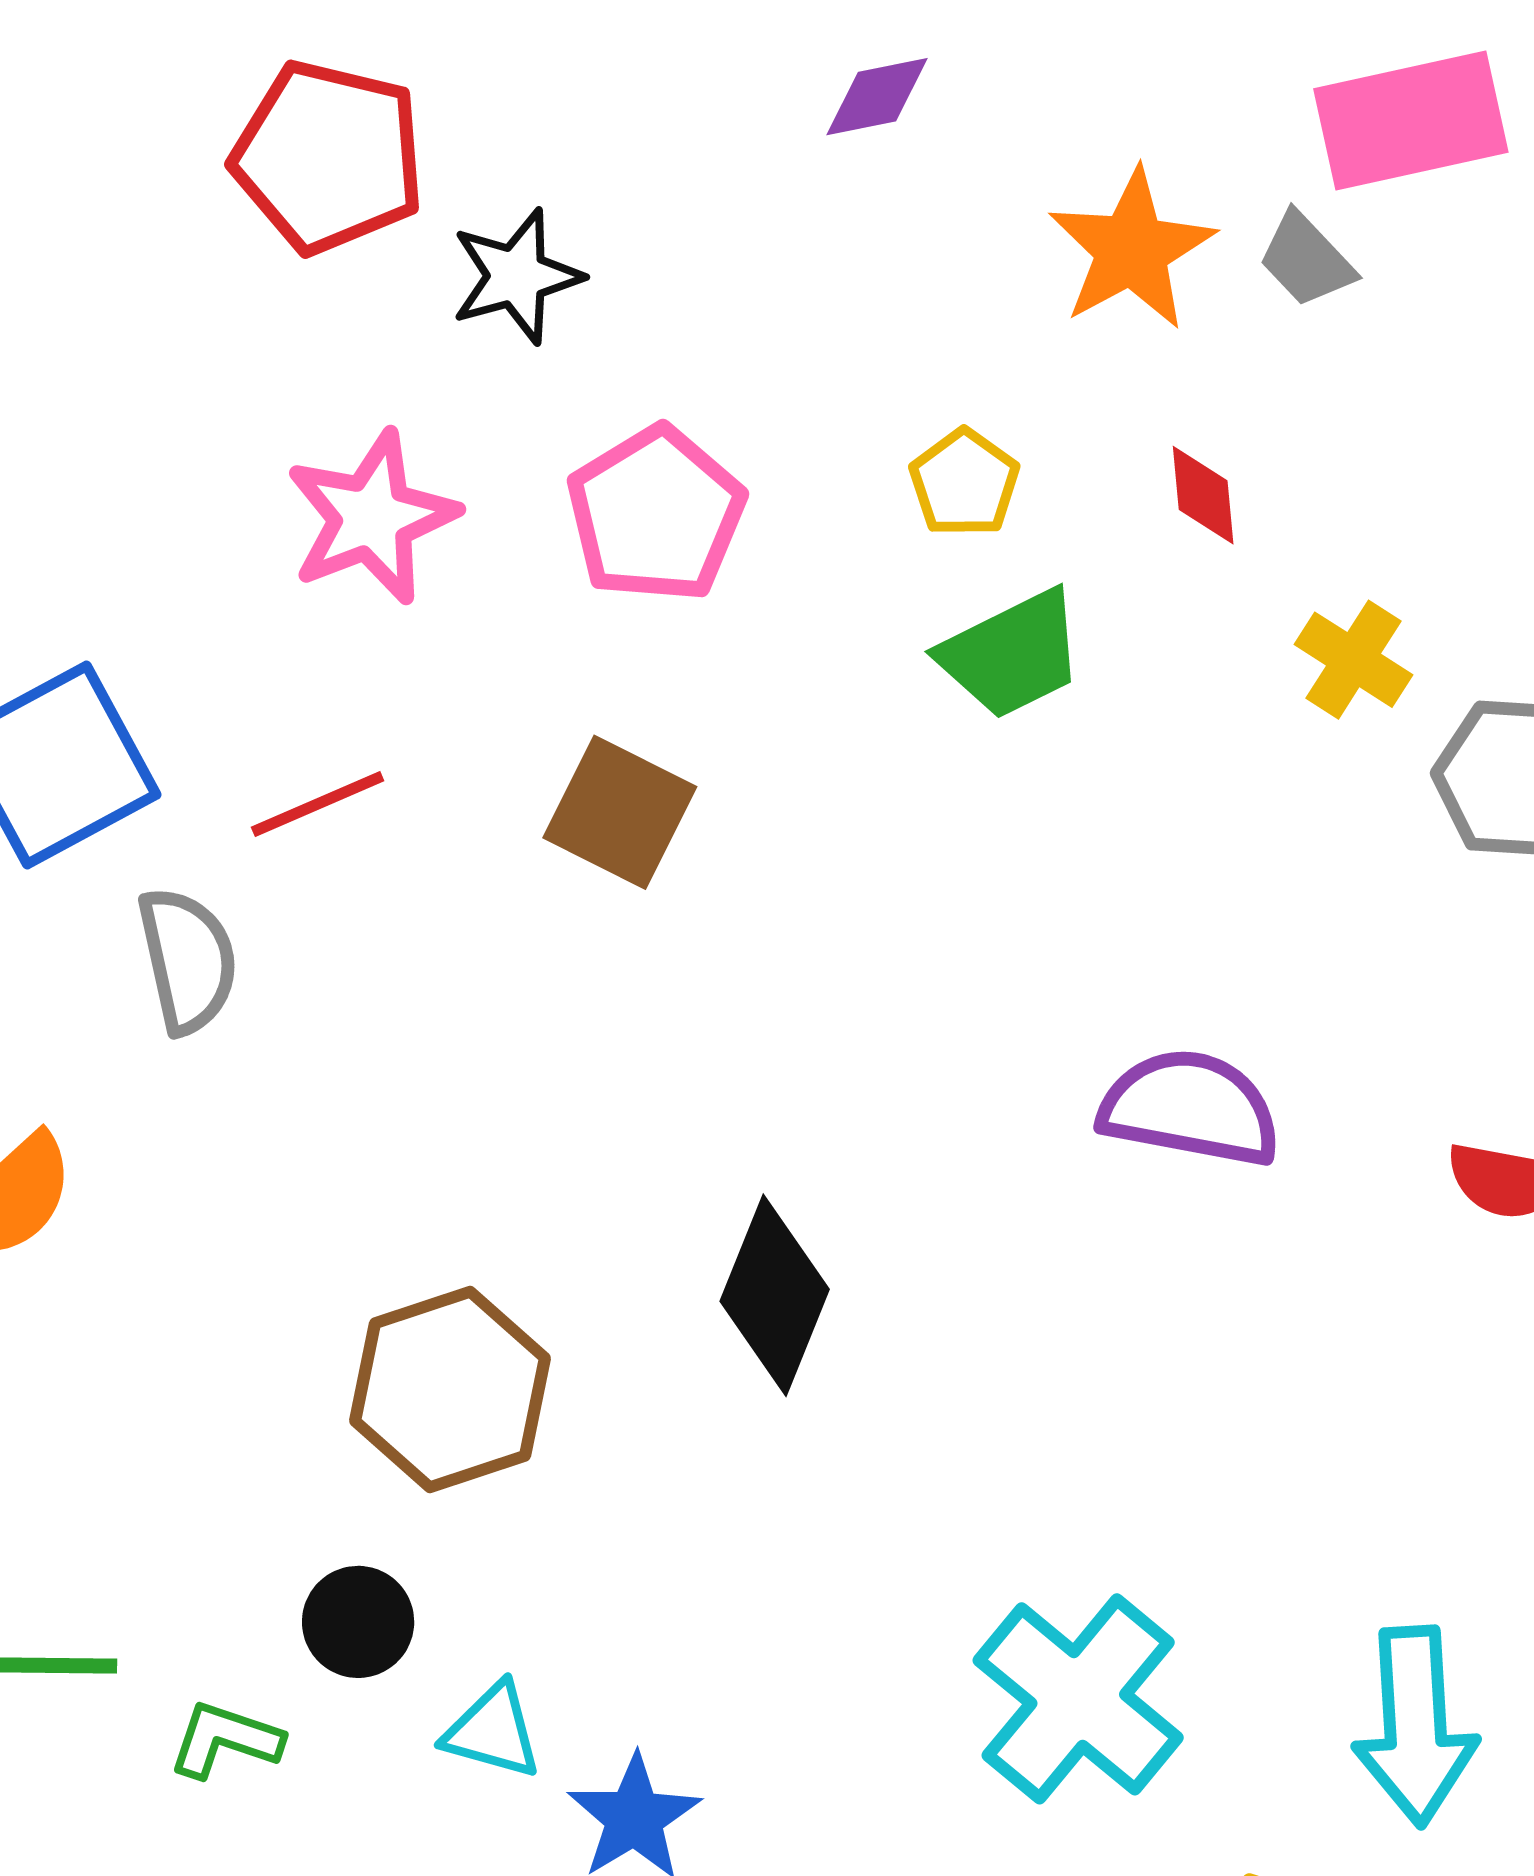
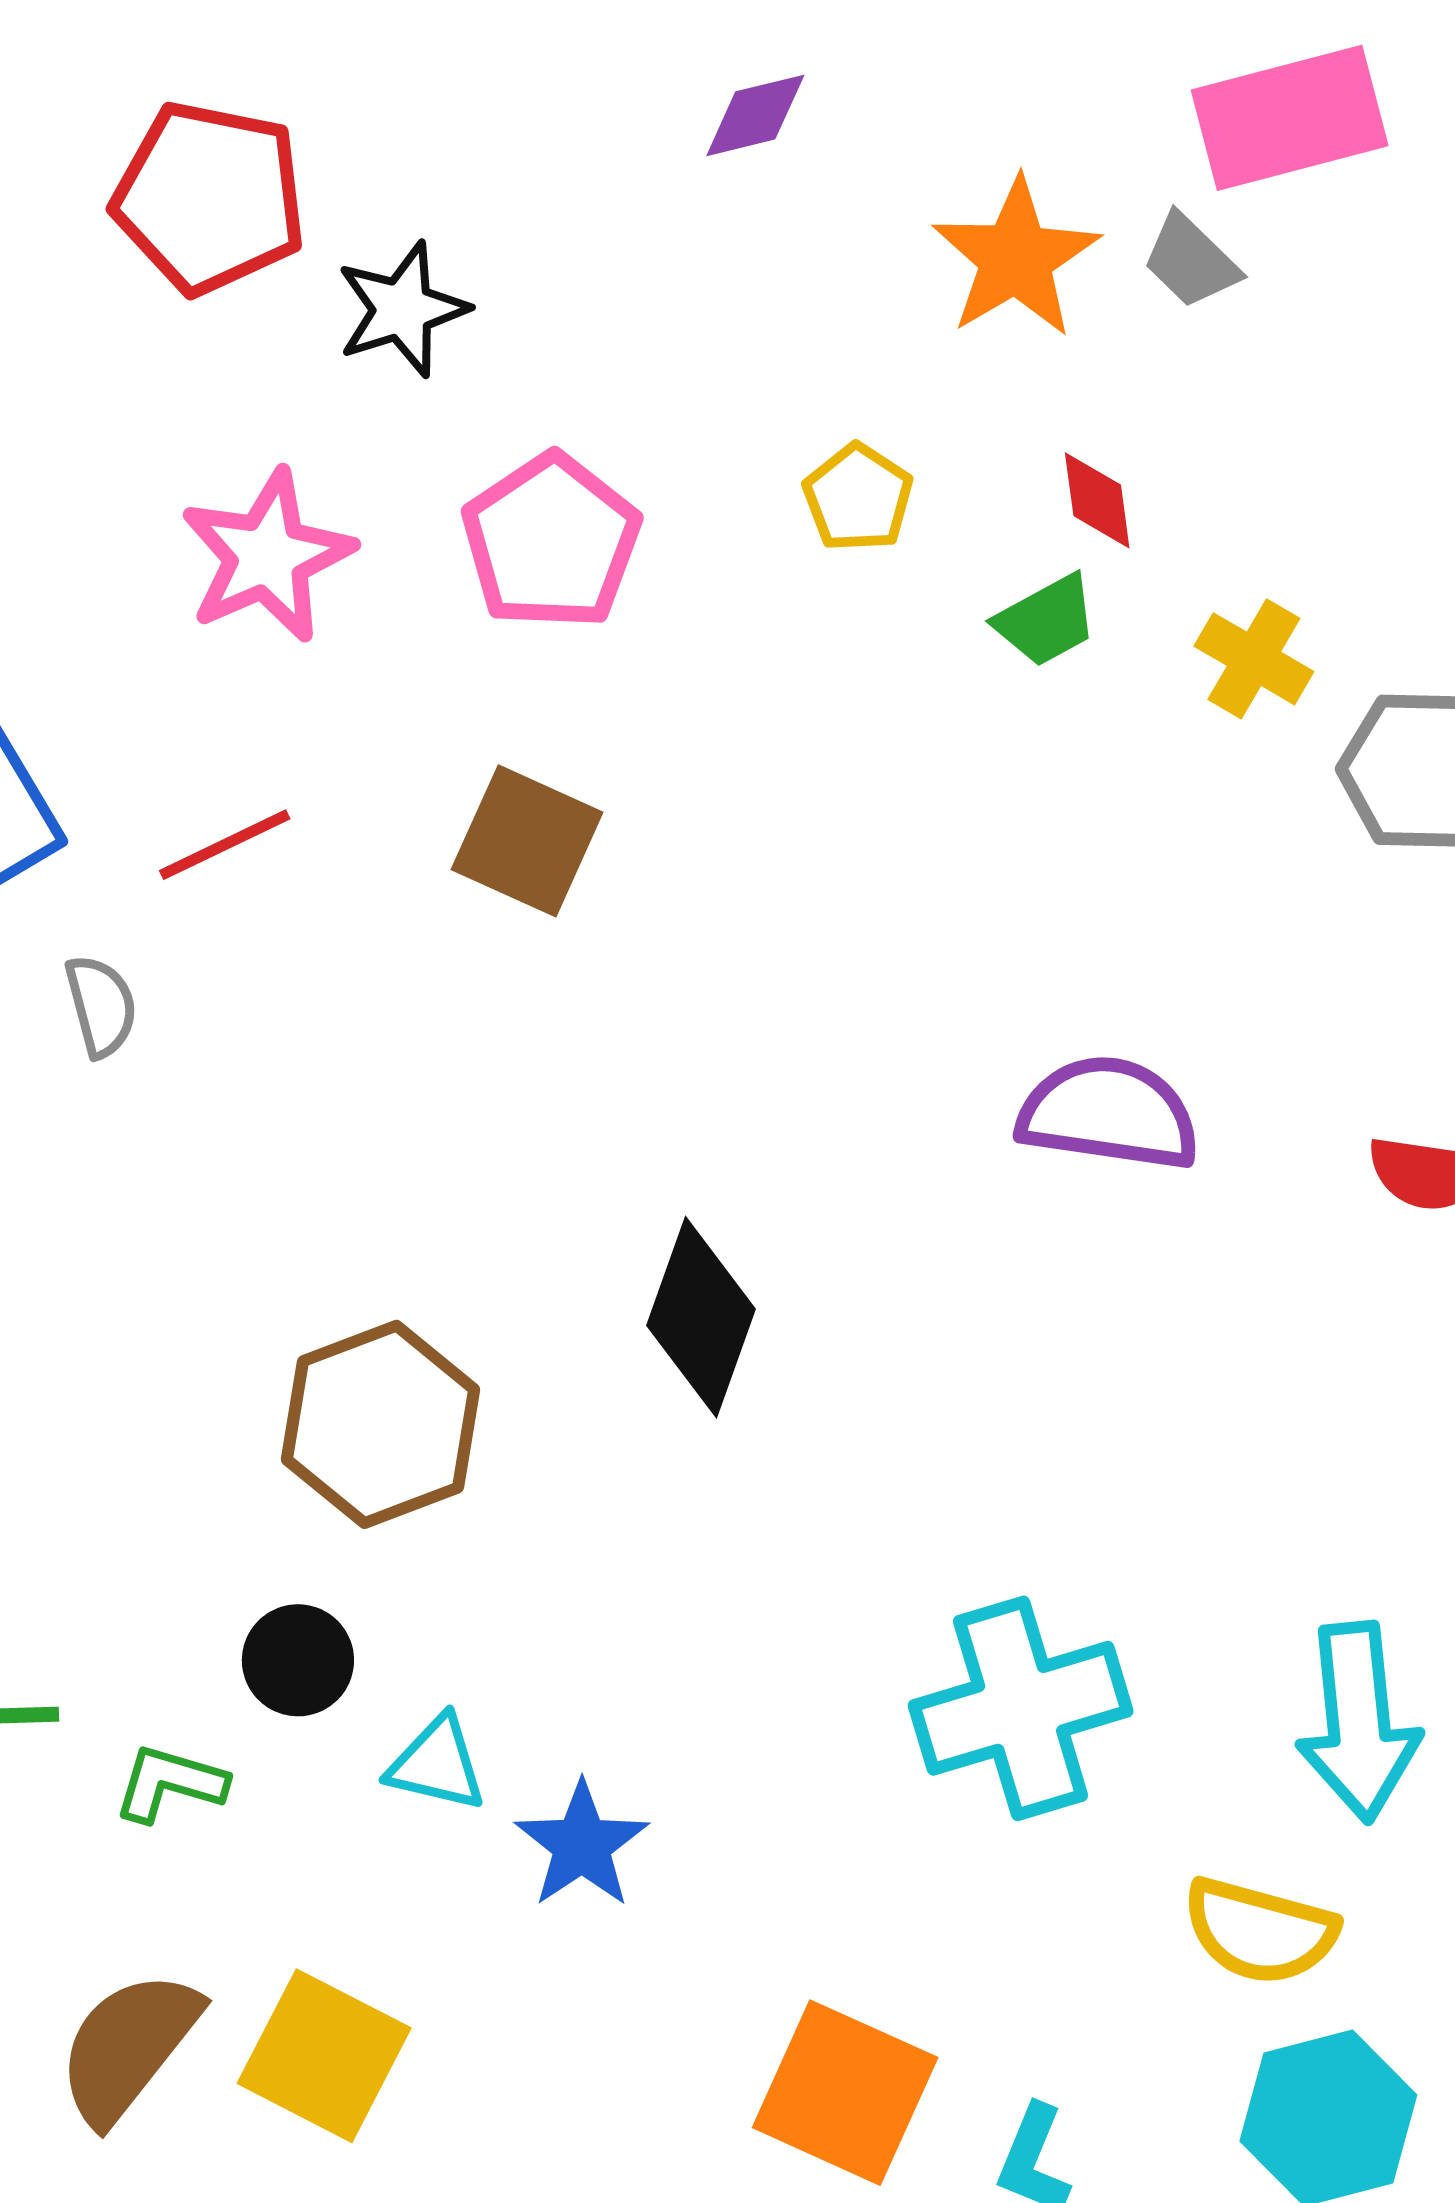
green trapezoid: (1012, 654) -> (1046, 620), moved, size x0.7
gray semicircle: (188, 960) -> (101, 1006), size x0.7
cyan cross: (1078, 1699) -> (1021, 1708), turned 36

